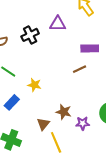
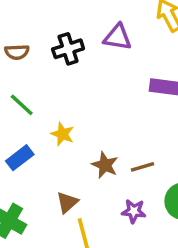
brown line: (80, 69) -> (142, 167), moved
brown star: (64, 112) -> (105, 165), moved

